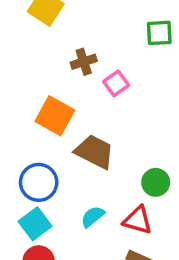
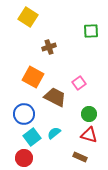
pink square: (116, 83) -> (79, 83), moved
red triangle: (138, 220) -> (89, 135), moved
cyan square: (35, 224) -> (32, 137), moved

